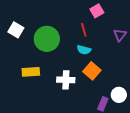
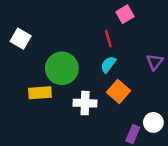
purple triangle: (120, 35) -> (155, 62), moved
green circle: (47, 39) -> (62, 68), moved
cyan semicircle: (84, 50) -> (108, 64), turned 112

